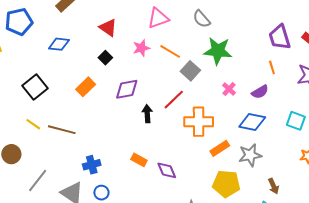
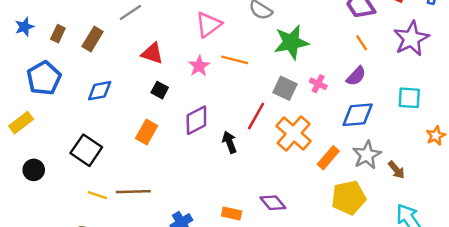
gray square: (190, 71) -> (285, 88), moved
orange cross: (199, 122) -> (294, 134), turned -32
orange rectangle: (139, 160) -> (232, 213), moved
brown arrow: (274, 186) -> (396, 170), moved

